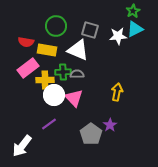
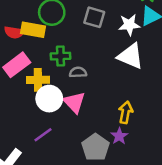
yellow rectangle: (47, 50) -> (33, 30), moved
white triangle: (78, 50) -> (130, 56), moved
green cross: (63, 72) -> (60, 56), moved
yellow arrow: (117, 92) -> (125, 112), moved

